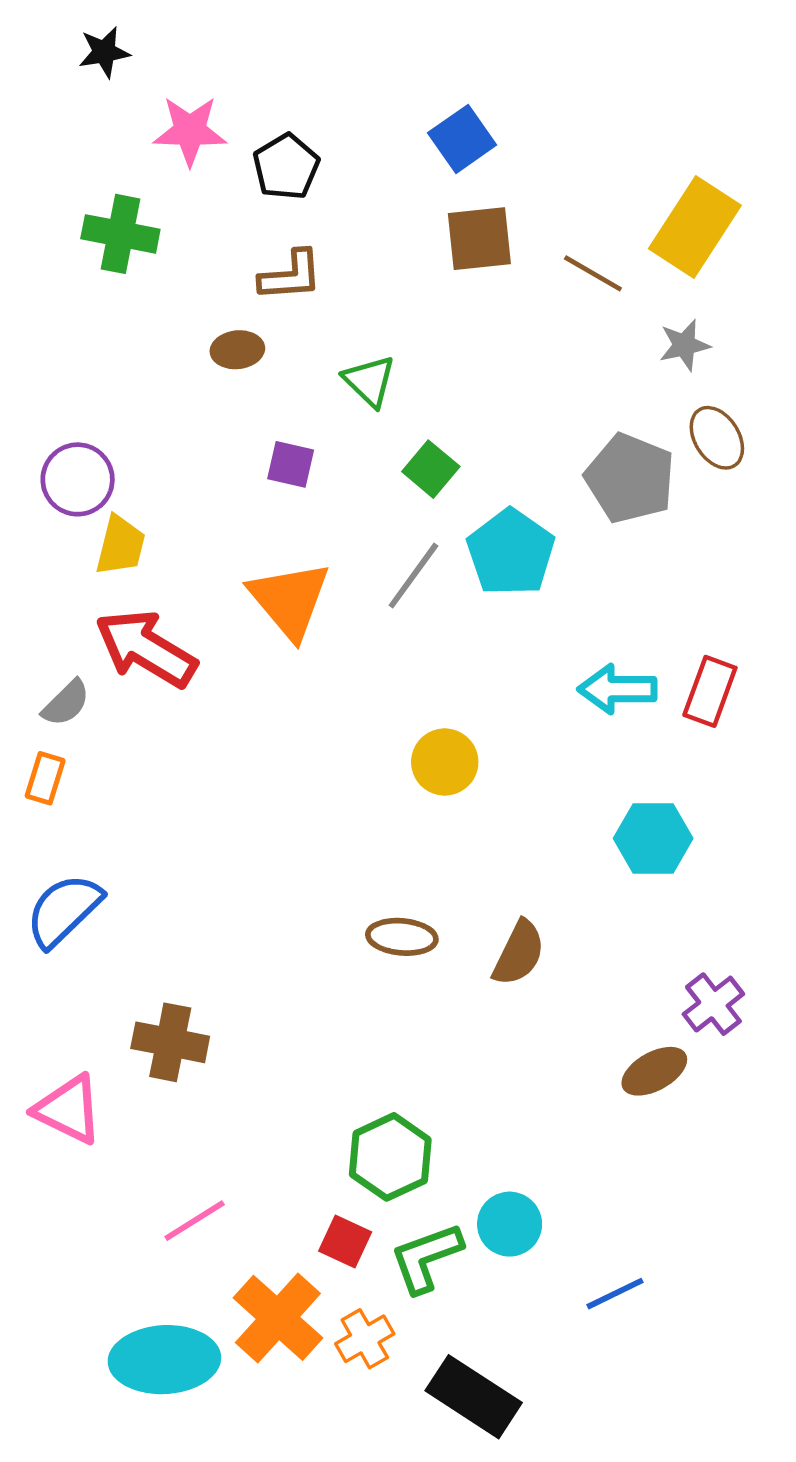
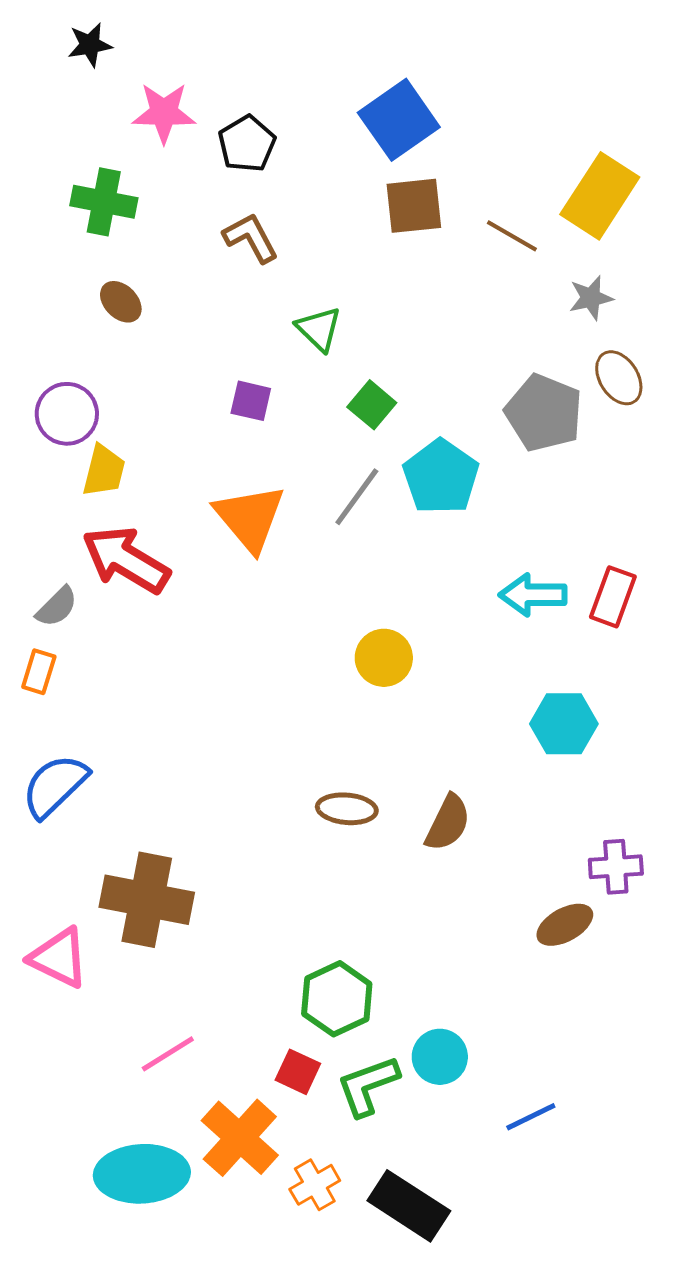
blue square: (462, 139) -> (399, 120), size x1.4
brown L-shape: (291, 276) -> (251, 238), turned -114
brown ellipse: (237, 350) -> (121, 302), moved, turned 51
purple cross: (713, 1004) -> (616, 867), turned 34
brown cross: (170, 1042) -> (147, 900), size x1.4
orange cross: (365, 1339) -> (315, 1185), moved

